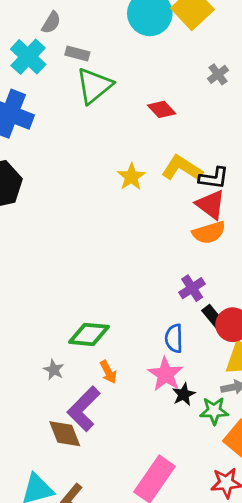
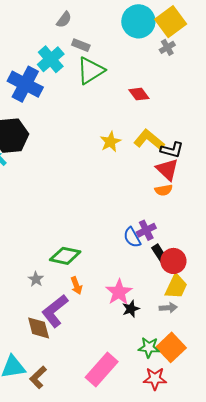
cyan cross: (28, 57) -> (51, 59), moved
gray cross: (218, 74) -> (167, 47), moved
orange semicircle: (209, 233) -> (164, 190), size x0.7
blue semicircle: (174, 338) -> (132, 237), moved, turned -35
green star: (214, 411) -> (149, 348), moved

